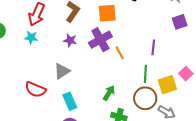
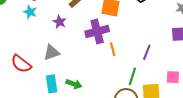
purple star: (70, 40) -> (60, 22), moved
pink square: (186, 74) -> (173, 77), moved, turned 32
green arrow: (109, 93) -> (74, 84), moved, turned 63

